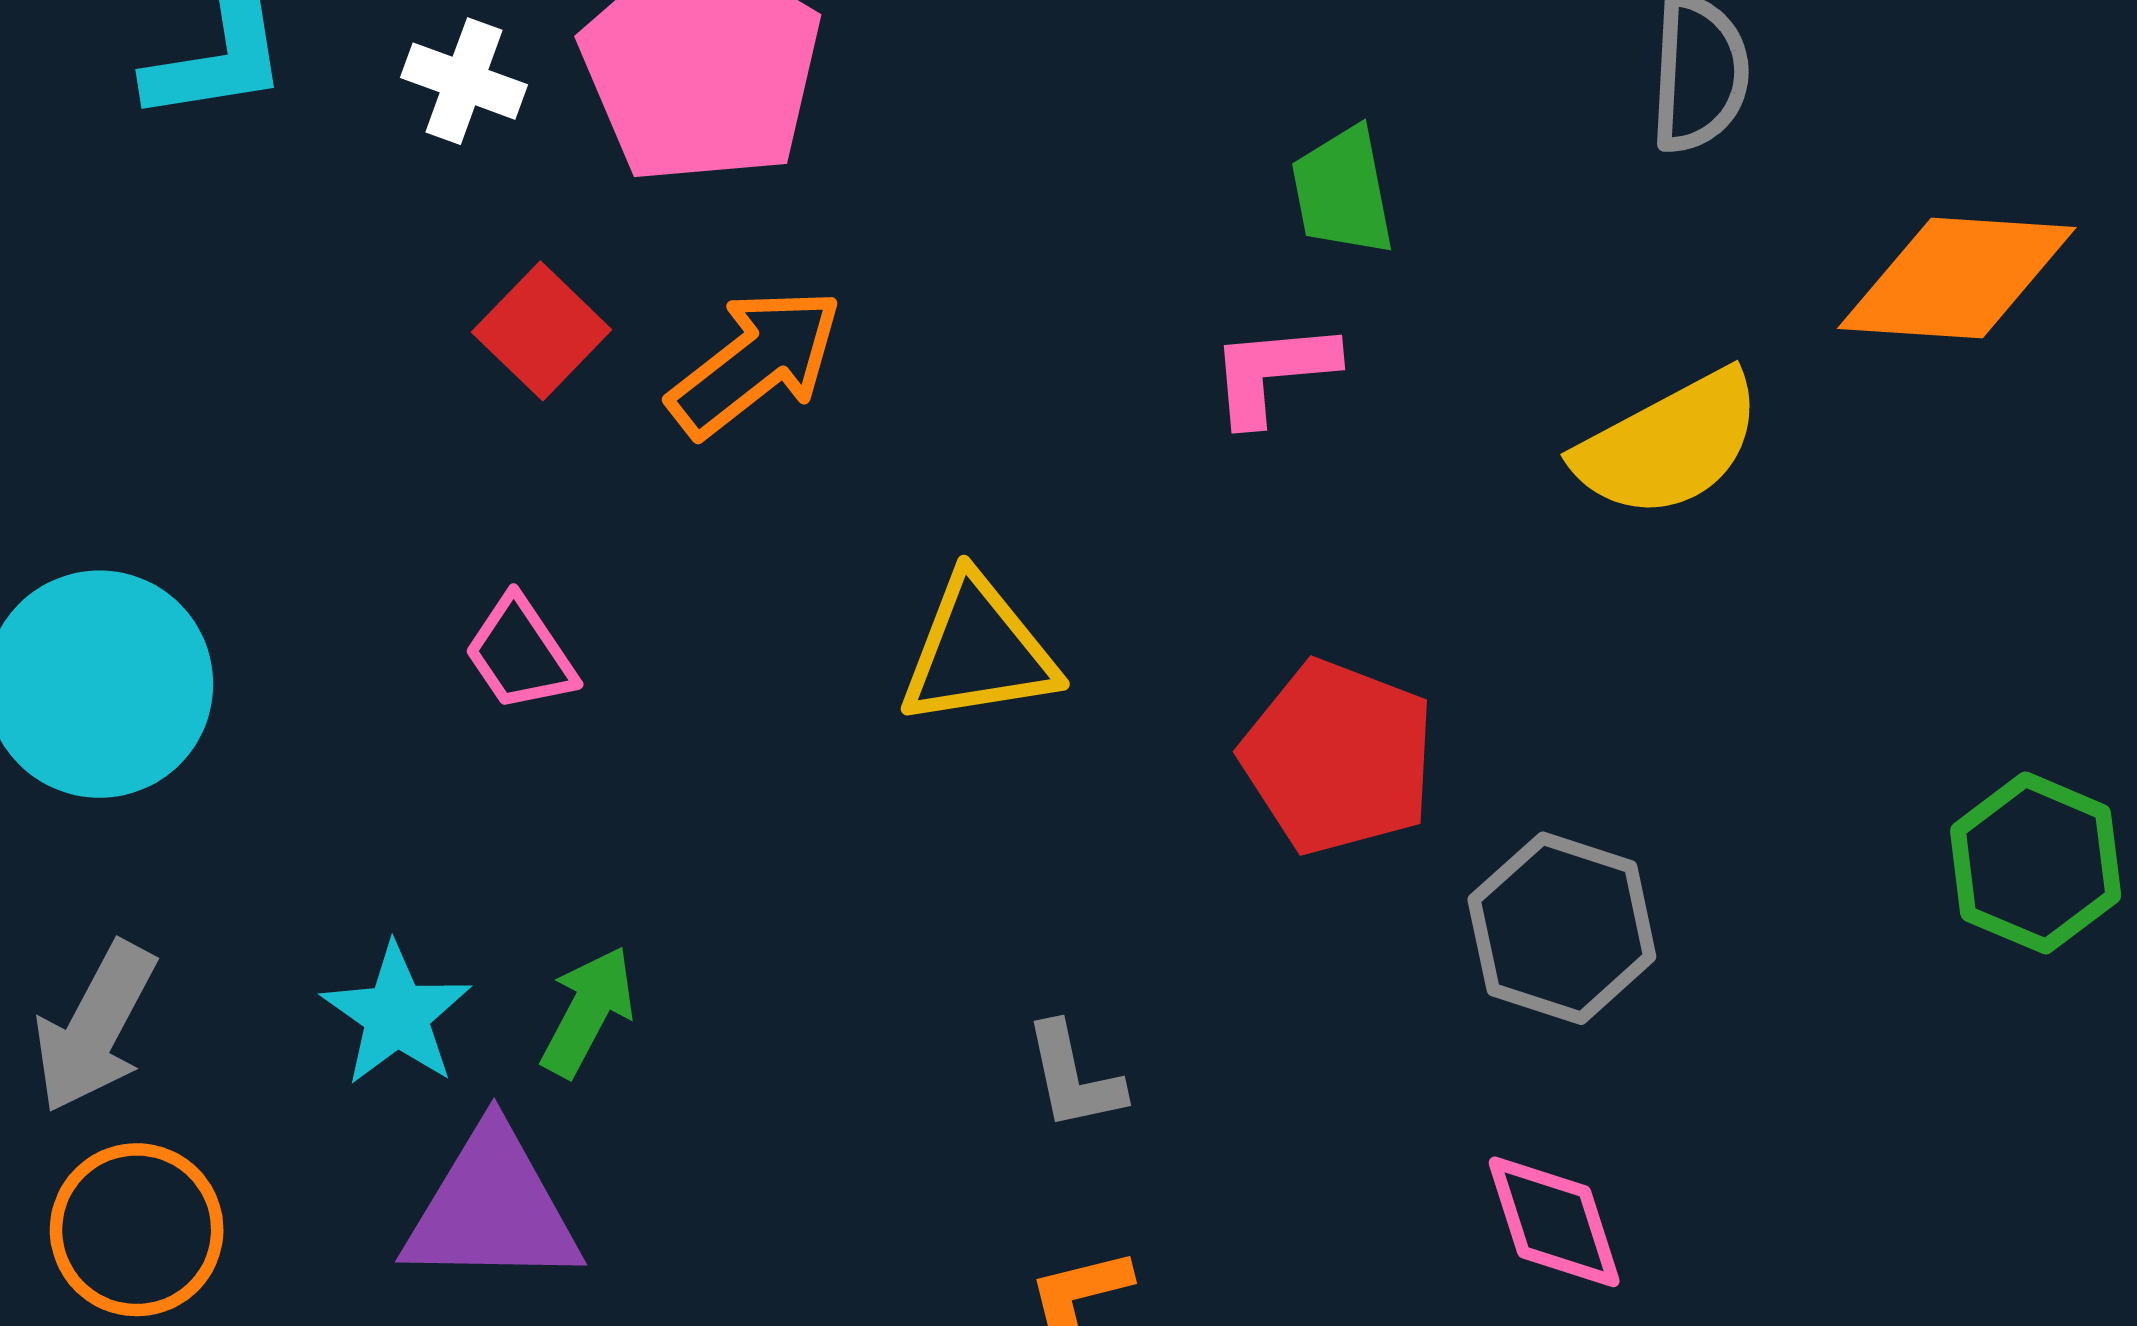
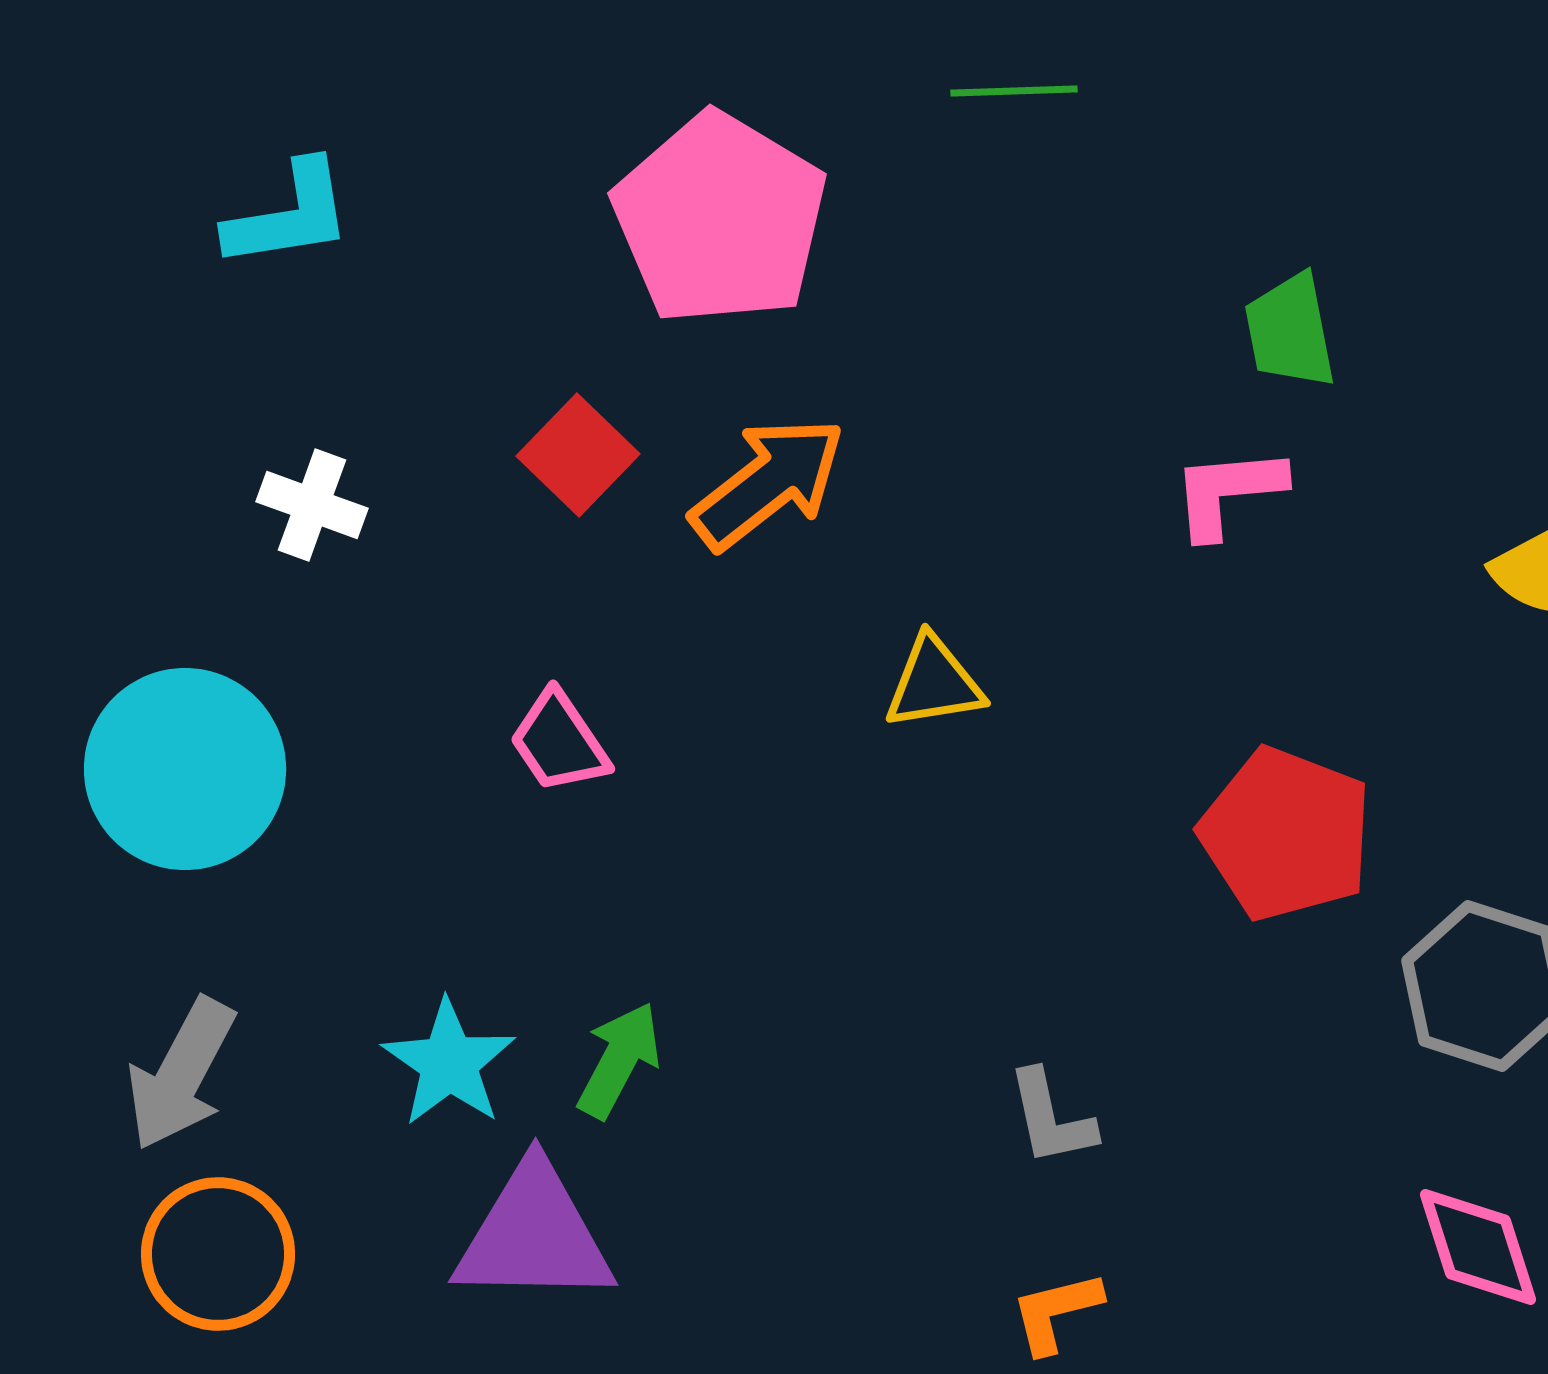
white cross: (464, 81) -> (312, 505), moved
yellow triangle: (978, 651) -> (934, 683), moved, size x0.7

